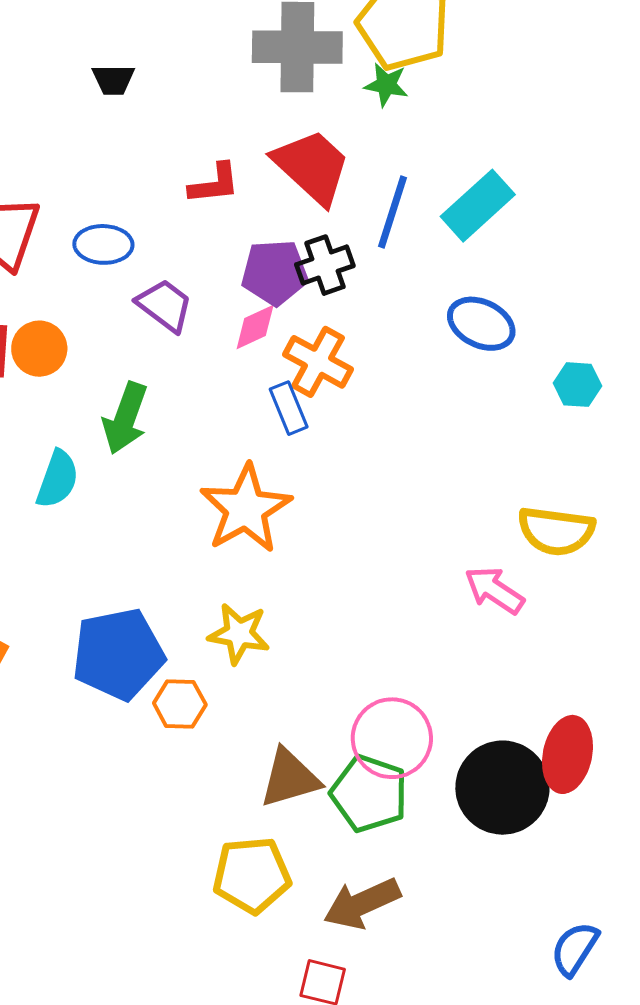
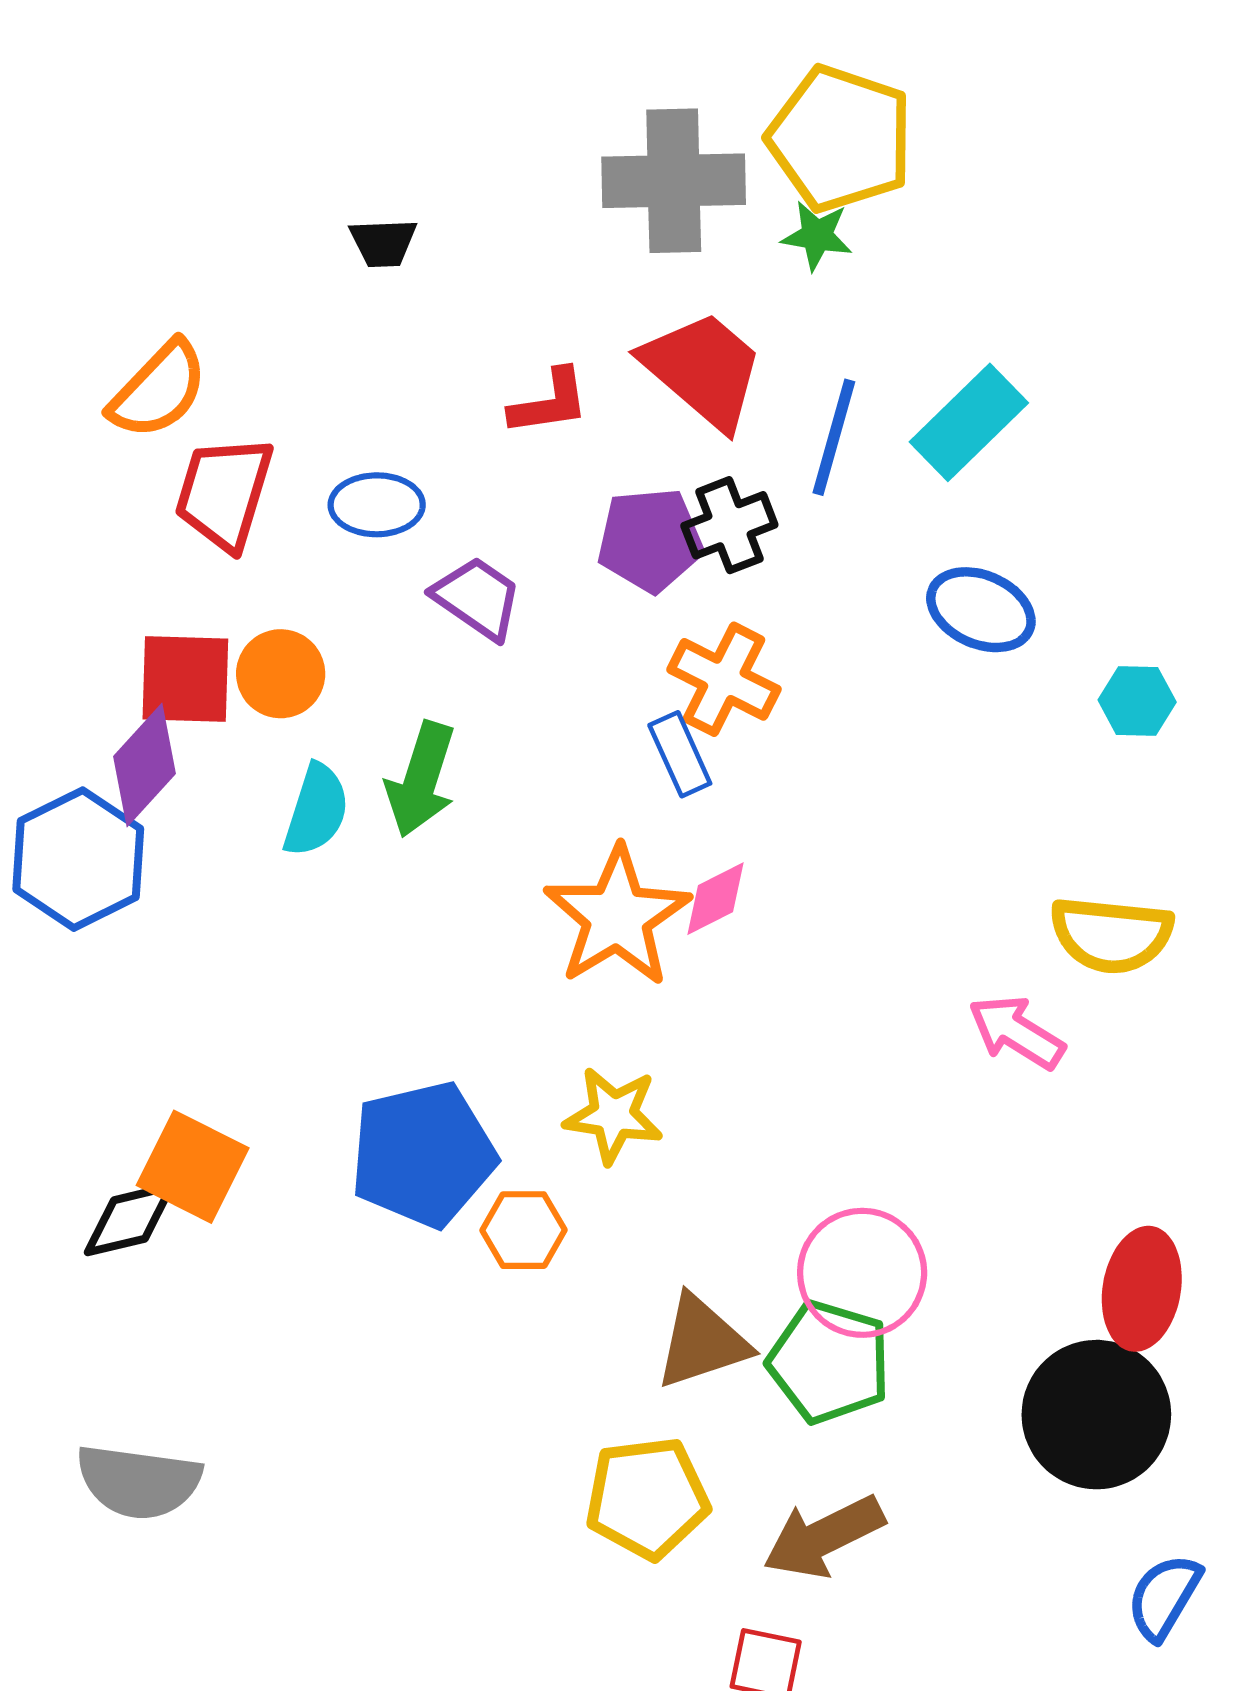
pink diamond: (255, 327) -> (716, 899), moved
cyan semicircle: (57, 479) -> (316, 810), moved
black circle: (502, 788) -> (1096, 1415), moved

